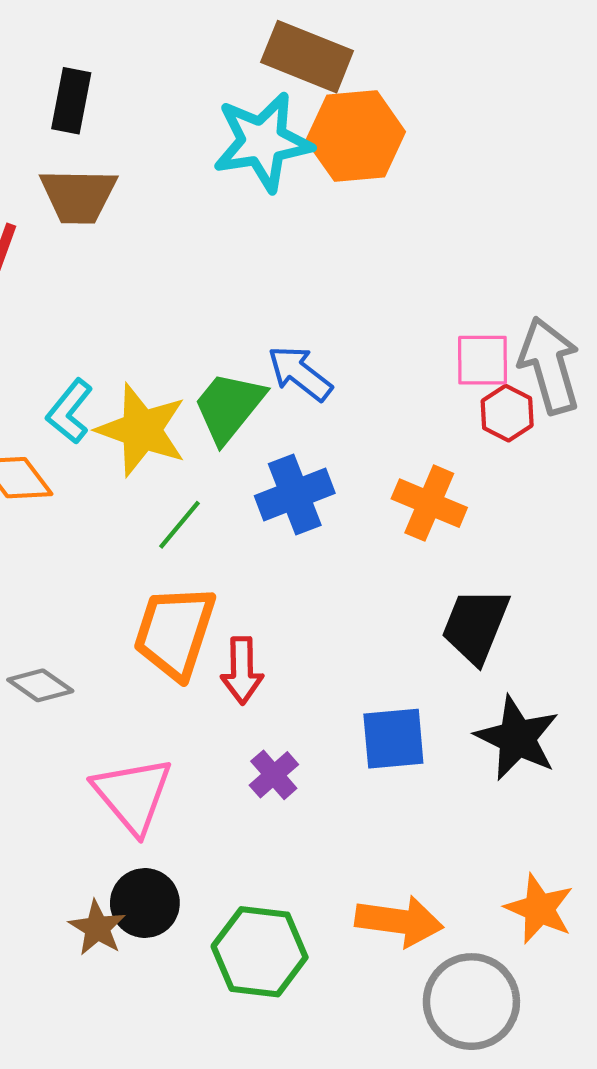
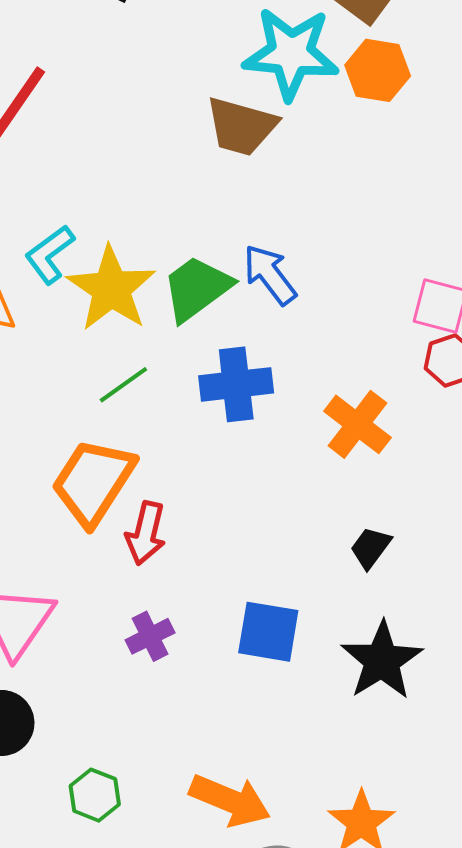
orange hexagon: (356, 136) -> (378, 70), size x0.7
brown trapezoid: (78, 196) -> (241, 126), moved
black trapezoid: (475, 626) -> (371, 548), size x0.6
green hexagon: (260, 952) -> (95, 795), size x0.6

